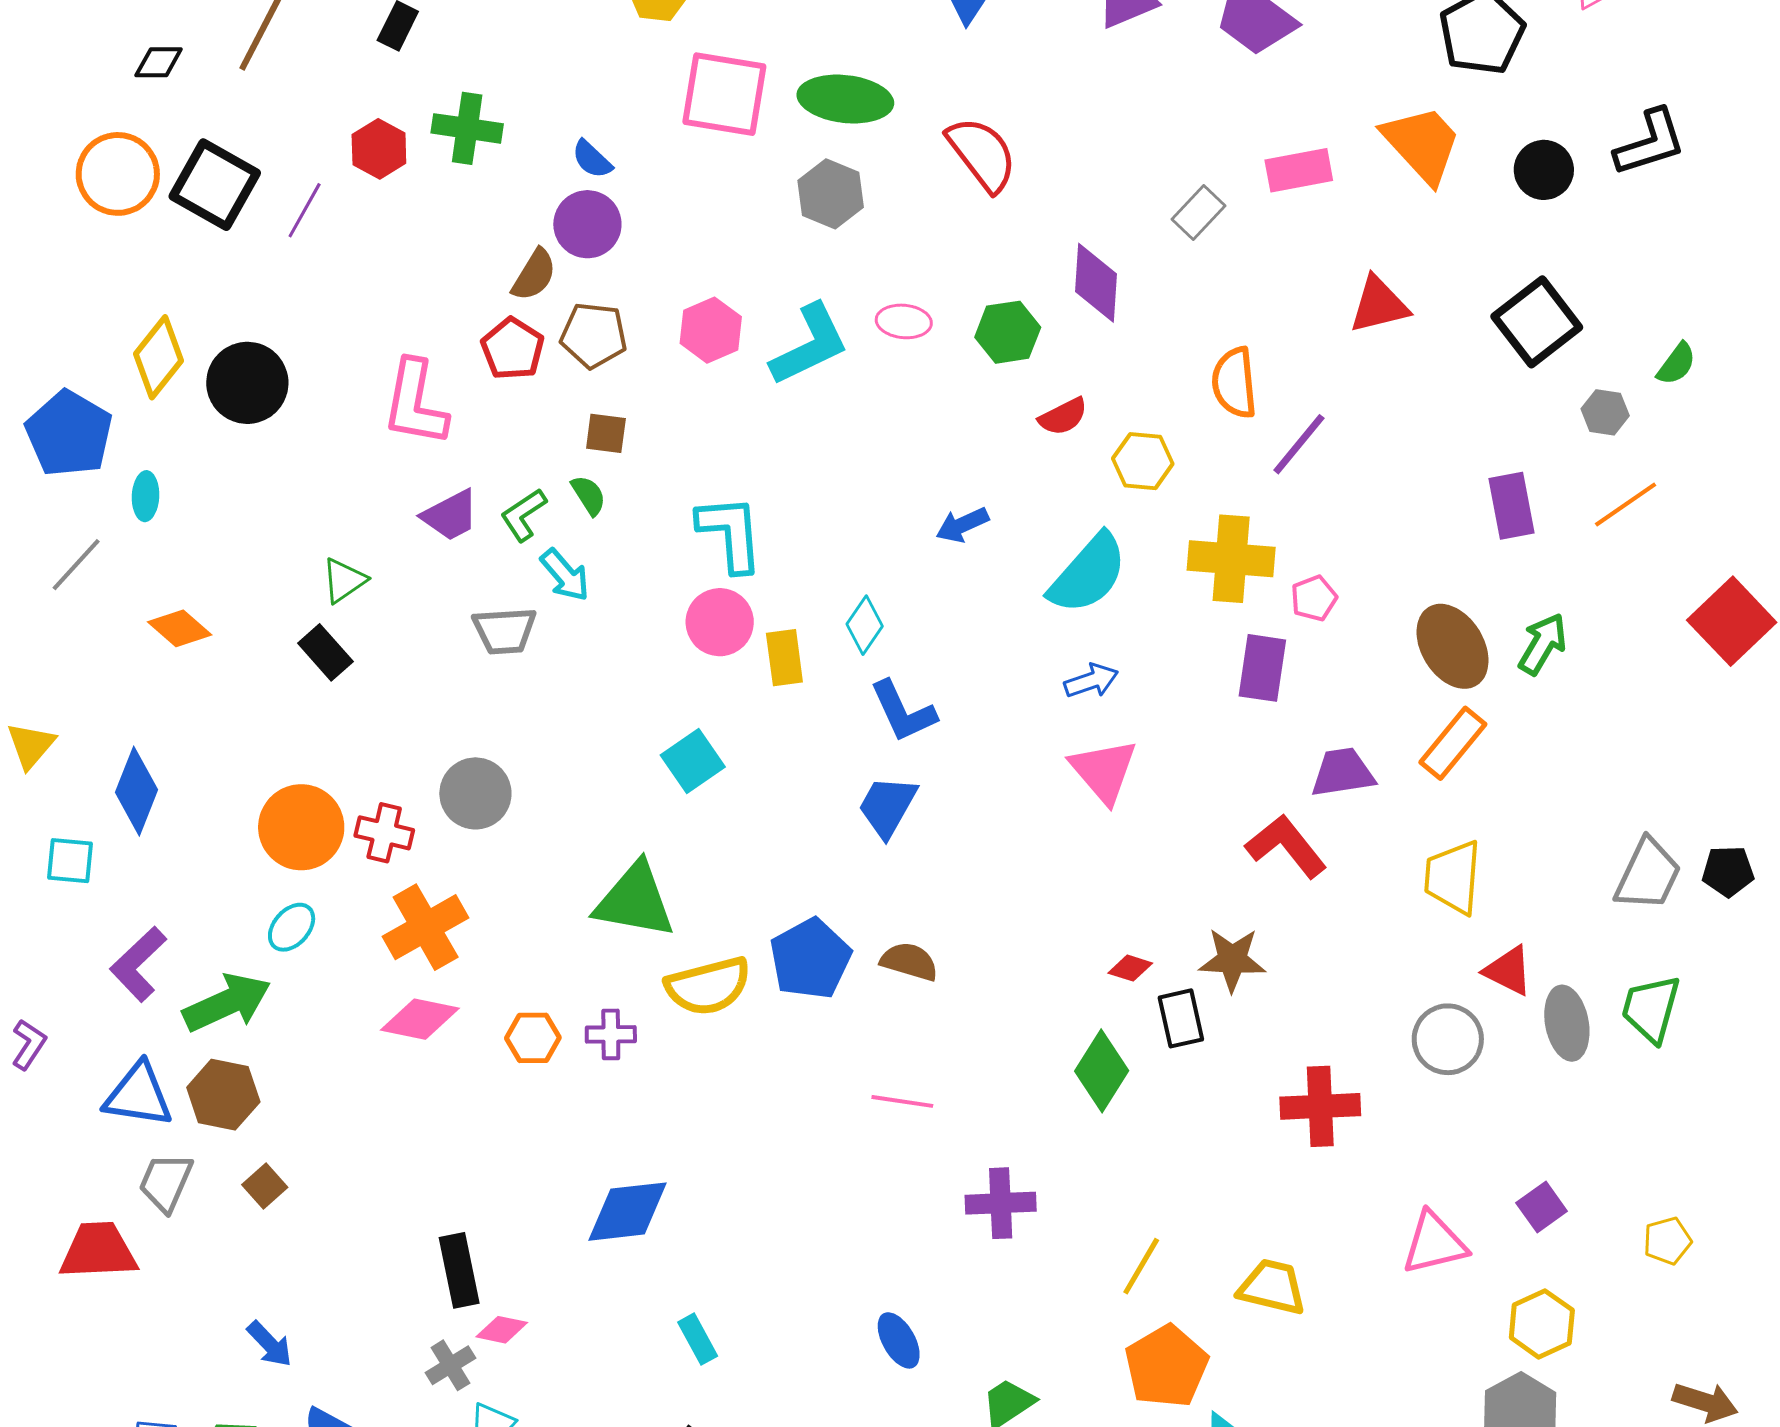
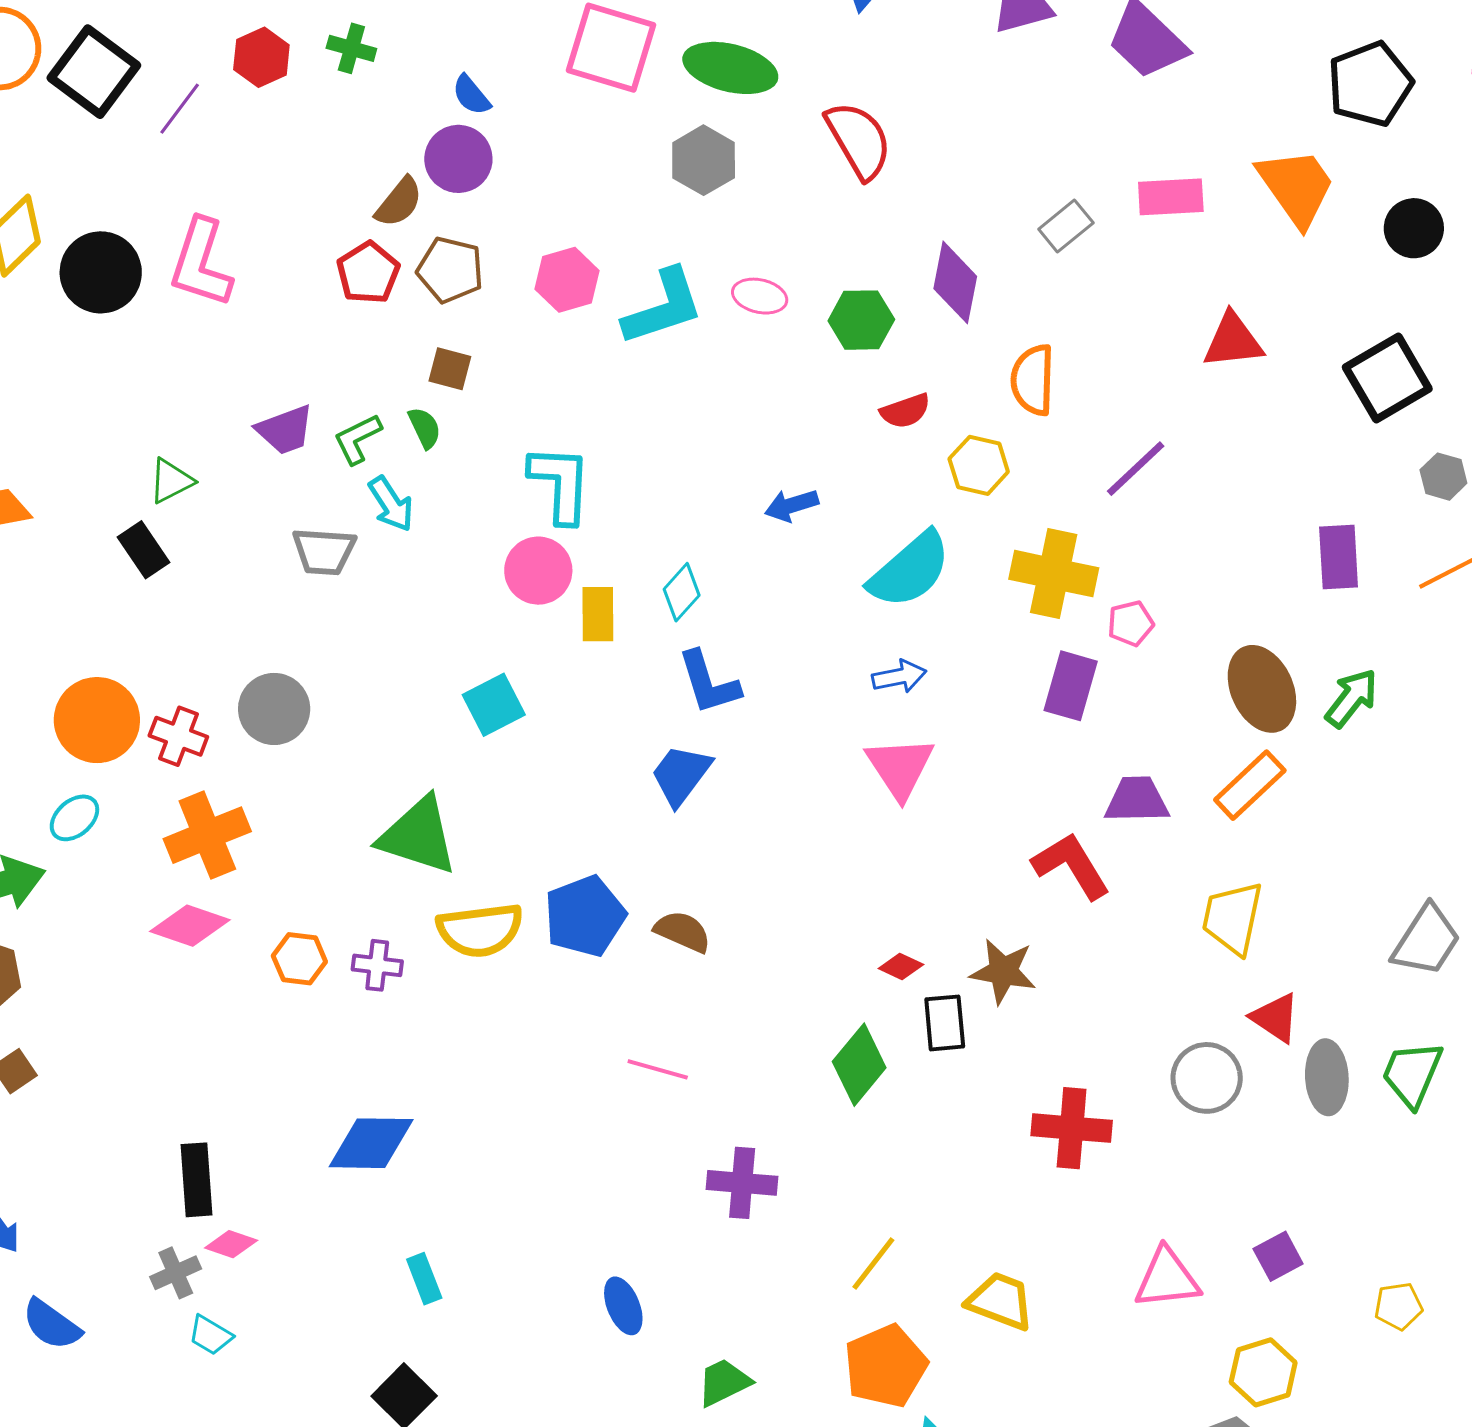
green cross: (467, 128) -> (351, 48), size x0.7
orange semicircle: (1234, 383) -> (1033, 380), moved
pink L-shape: (415, 403) -> (201, 263), moved

